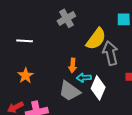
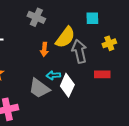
gray cross: (66, 18) -> (36, 17), turned -36
orange arrow: (73, 65) -> (44, 49), moved

